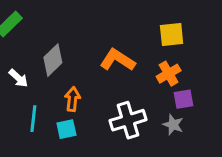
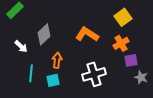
yellow square: (172, 35) -> (123, 17), turned -30
gray star: (173, 125) -> (141, 77), moved

